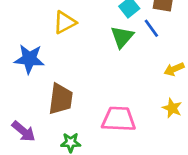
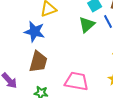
blue star: (29, 59) -> (34, 32), moved

